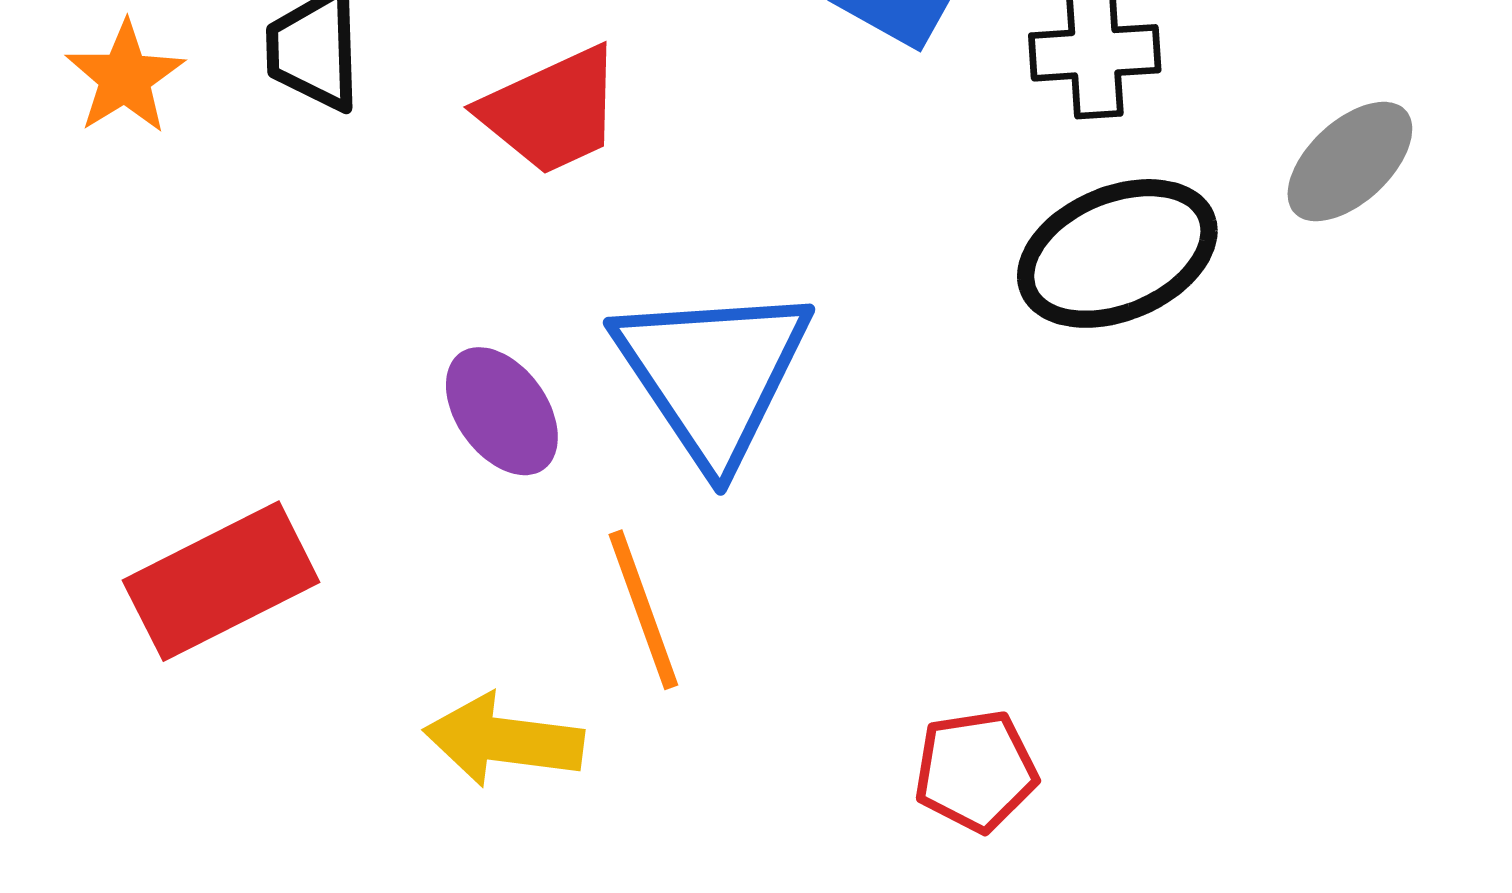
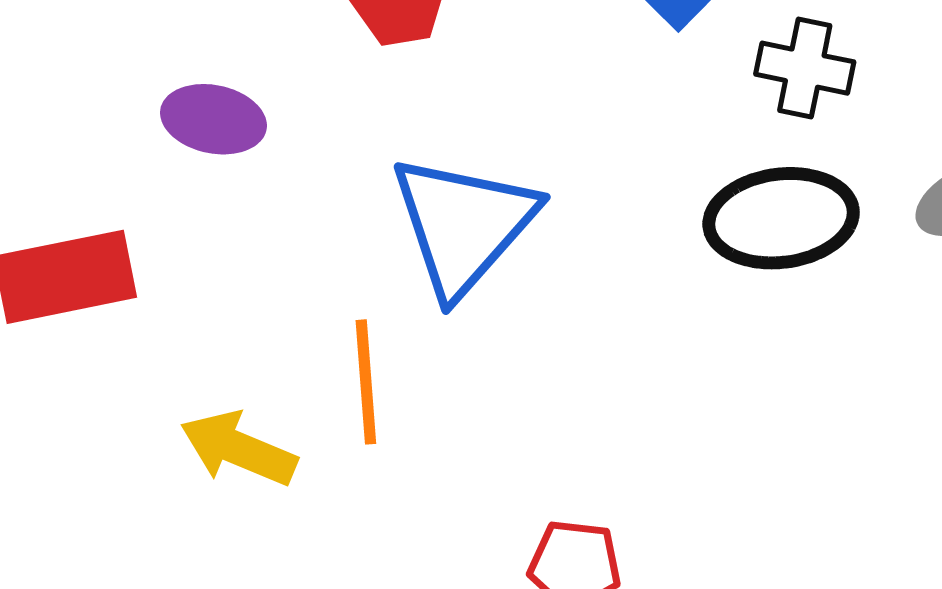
purple ellipse: (502, 411) -> (213, 119), moved, turned -58

